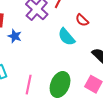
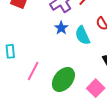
blue star: (15, 36) -> (61, 28), moved

